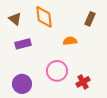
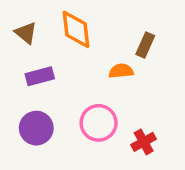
brown rectangle: (90, 19) -> (145, 45), moved
purple circle: (22, 84) -> (36, 128), moved

